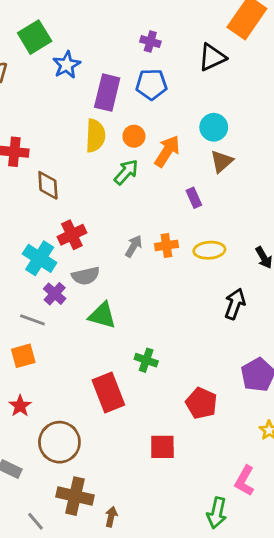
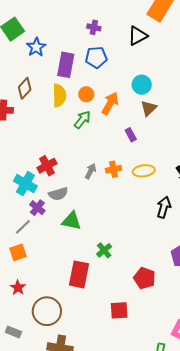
brown diamond: (48, 185) -> (25, 88), moved, turned 50
gray line: (32, 320) -> (23, 227), turned -60
green cross: (146, 360) -> (104, 250), turned 35
red rectangle: (108, 392) -> (79, 274), turned 36

